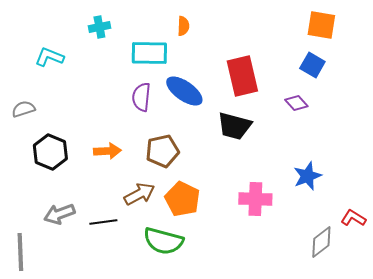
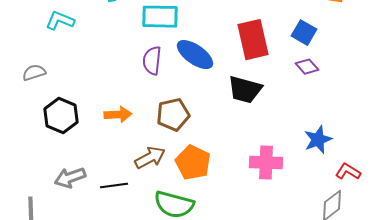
blue square: (312, 65) -> (304, 33), moved
red L-shape: (353, 218) -> (348, 172), moved

